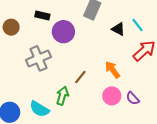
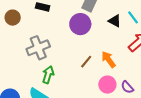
purple circle: (63, 32) -> (80, 24), moved
brown line: (80, 77) -> (86, 62), moved
green arrow: (62, 96) -> (48, 75), moved

